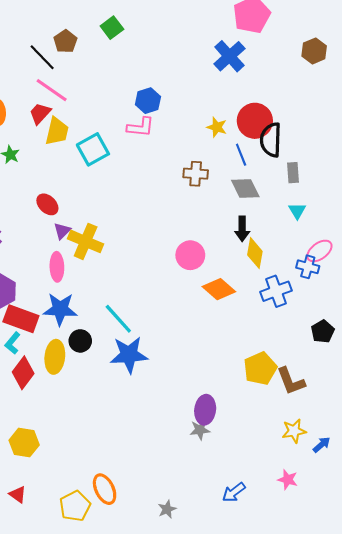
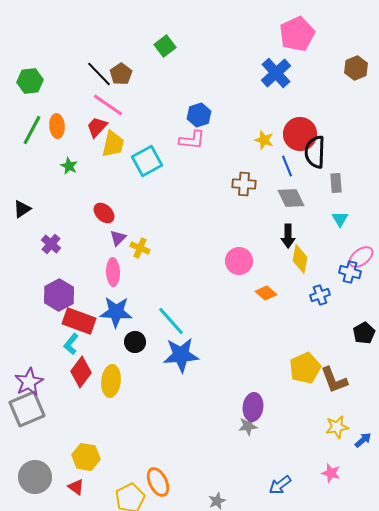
brown pentagon: (65, 41) -> (121, 74), moved
yellow cross: (86, 241) -> (140, 248), size x0.6
orange diamond: (219, 289) -> (266, 293), size x0.7
blue cross: (276, 291) -> (320, 295), size x0.7
yellow ellipse: (55, 357) -> (111, 381), moved
yellow hexagon: (24, 443) -> (86, 457), moved

